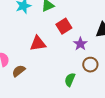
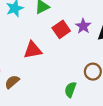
purple star: (80, 44) -> (83, 26), moved

